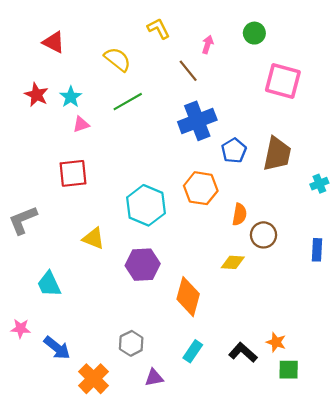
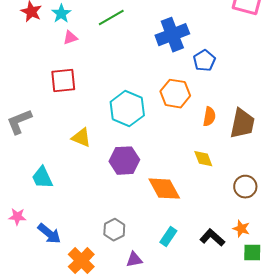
brown trapezoid: (277, 154) -> (242, 124), moved
brown circle: (263, 235) -> (245, 187), moved
yellow diamond: (233, 262) -> (203, 159), turned 65
orange diamond: (188, 297) -> (164, 189), turned -44

